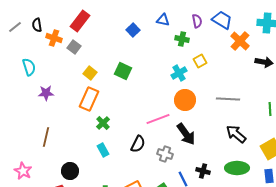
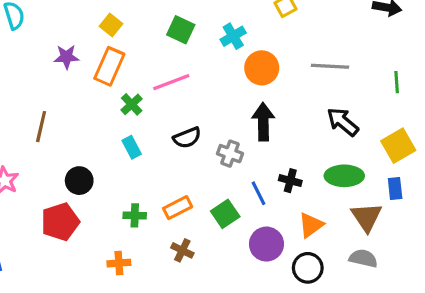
green square: (123, 71) -> (181, 30), moved
cyan cross: (179, 73) -> (233, 36), moved
purple star: (46, 93) -> (66, 57), moved
pink line: (158, 119) -> (171, 82), moved
black arrow: (186, 134) -> (263, 122), turned -145
black semicircle: (138, 144) -> (187, 138), turned 42

